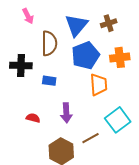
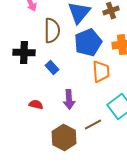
blue rectangle: (49, 81) -> (52, 68), turned 40

